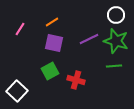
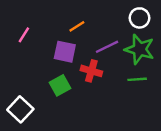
orange line: (52, 22) -> (77, 26), moved
red cross: (76, 80) -> (91, 71), moved

